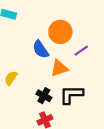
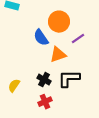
yellow semicircle: (11, 78) -> (14, 86), moved

